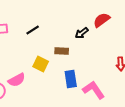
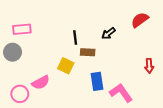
red semicircle: (102, 20) -> (140, 20), moved
black line: (33, 30) -> (75, 38), moved, turned -64

